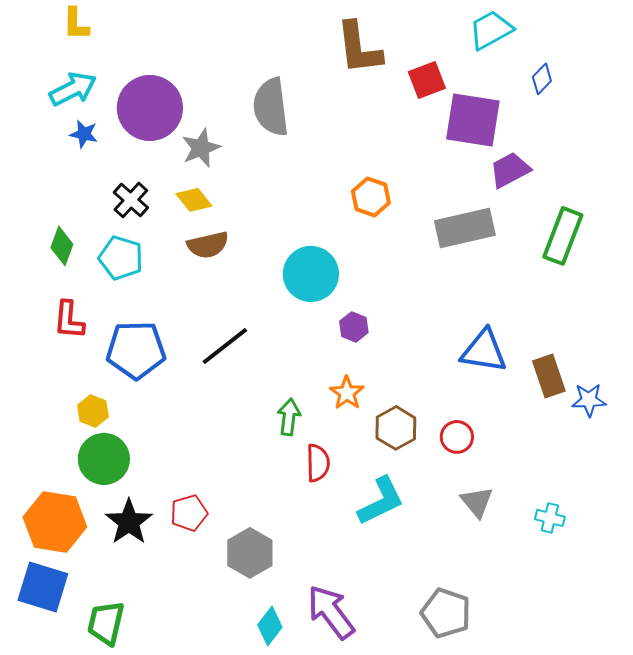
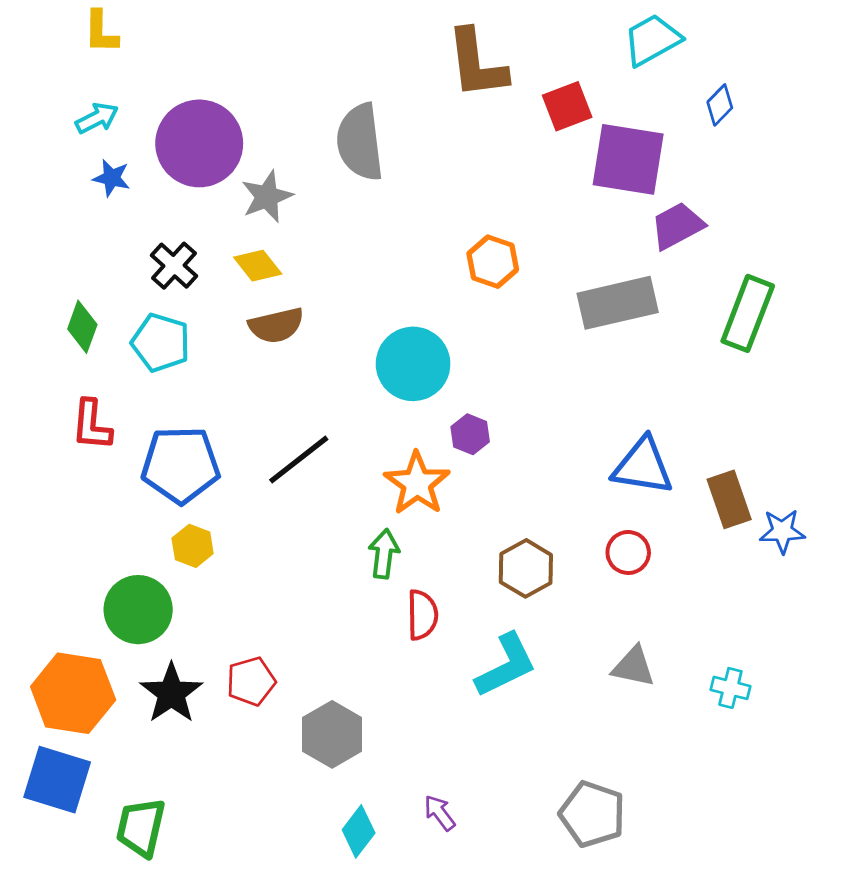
cyan arrow: (73, 89) -> (97, 118), size x0.7
orange star: (347, 393) -> (417, 483), moved, size x1.4
yellow hexagon: (93, 411) -> (193, 546), moved
red circle: (457, 437) -> (628, 552), moved
gray triangle: (477, 502) -> (634, 667), turned -39
purple arrow: (331, 612) -> (440, 813), size x0.5

